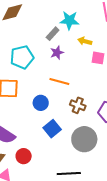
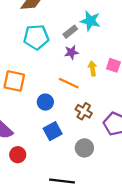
yellow arrow: (85, 41) -> (93, 69), moved, turned 56
cyan pentagon: (22, 57) -> (36, 37), moved
gray circle: (84, 139) -> (84, 148), size x0.7

